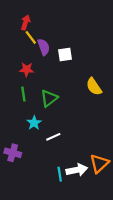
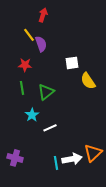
red arrow: (26, 22) -> (43, 15), moved
white square: (65, 55) -> (72, 63), moved
purple cross: (13, 153) -> (15, 158), moved

